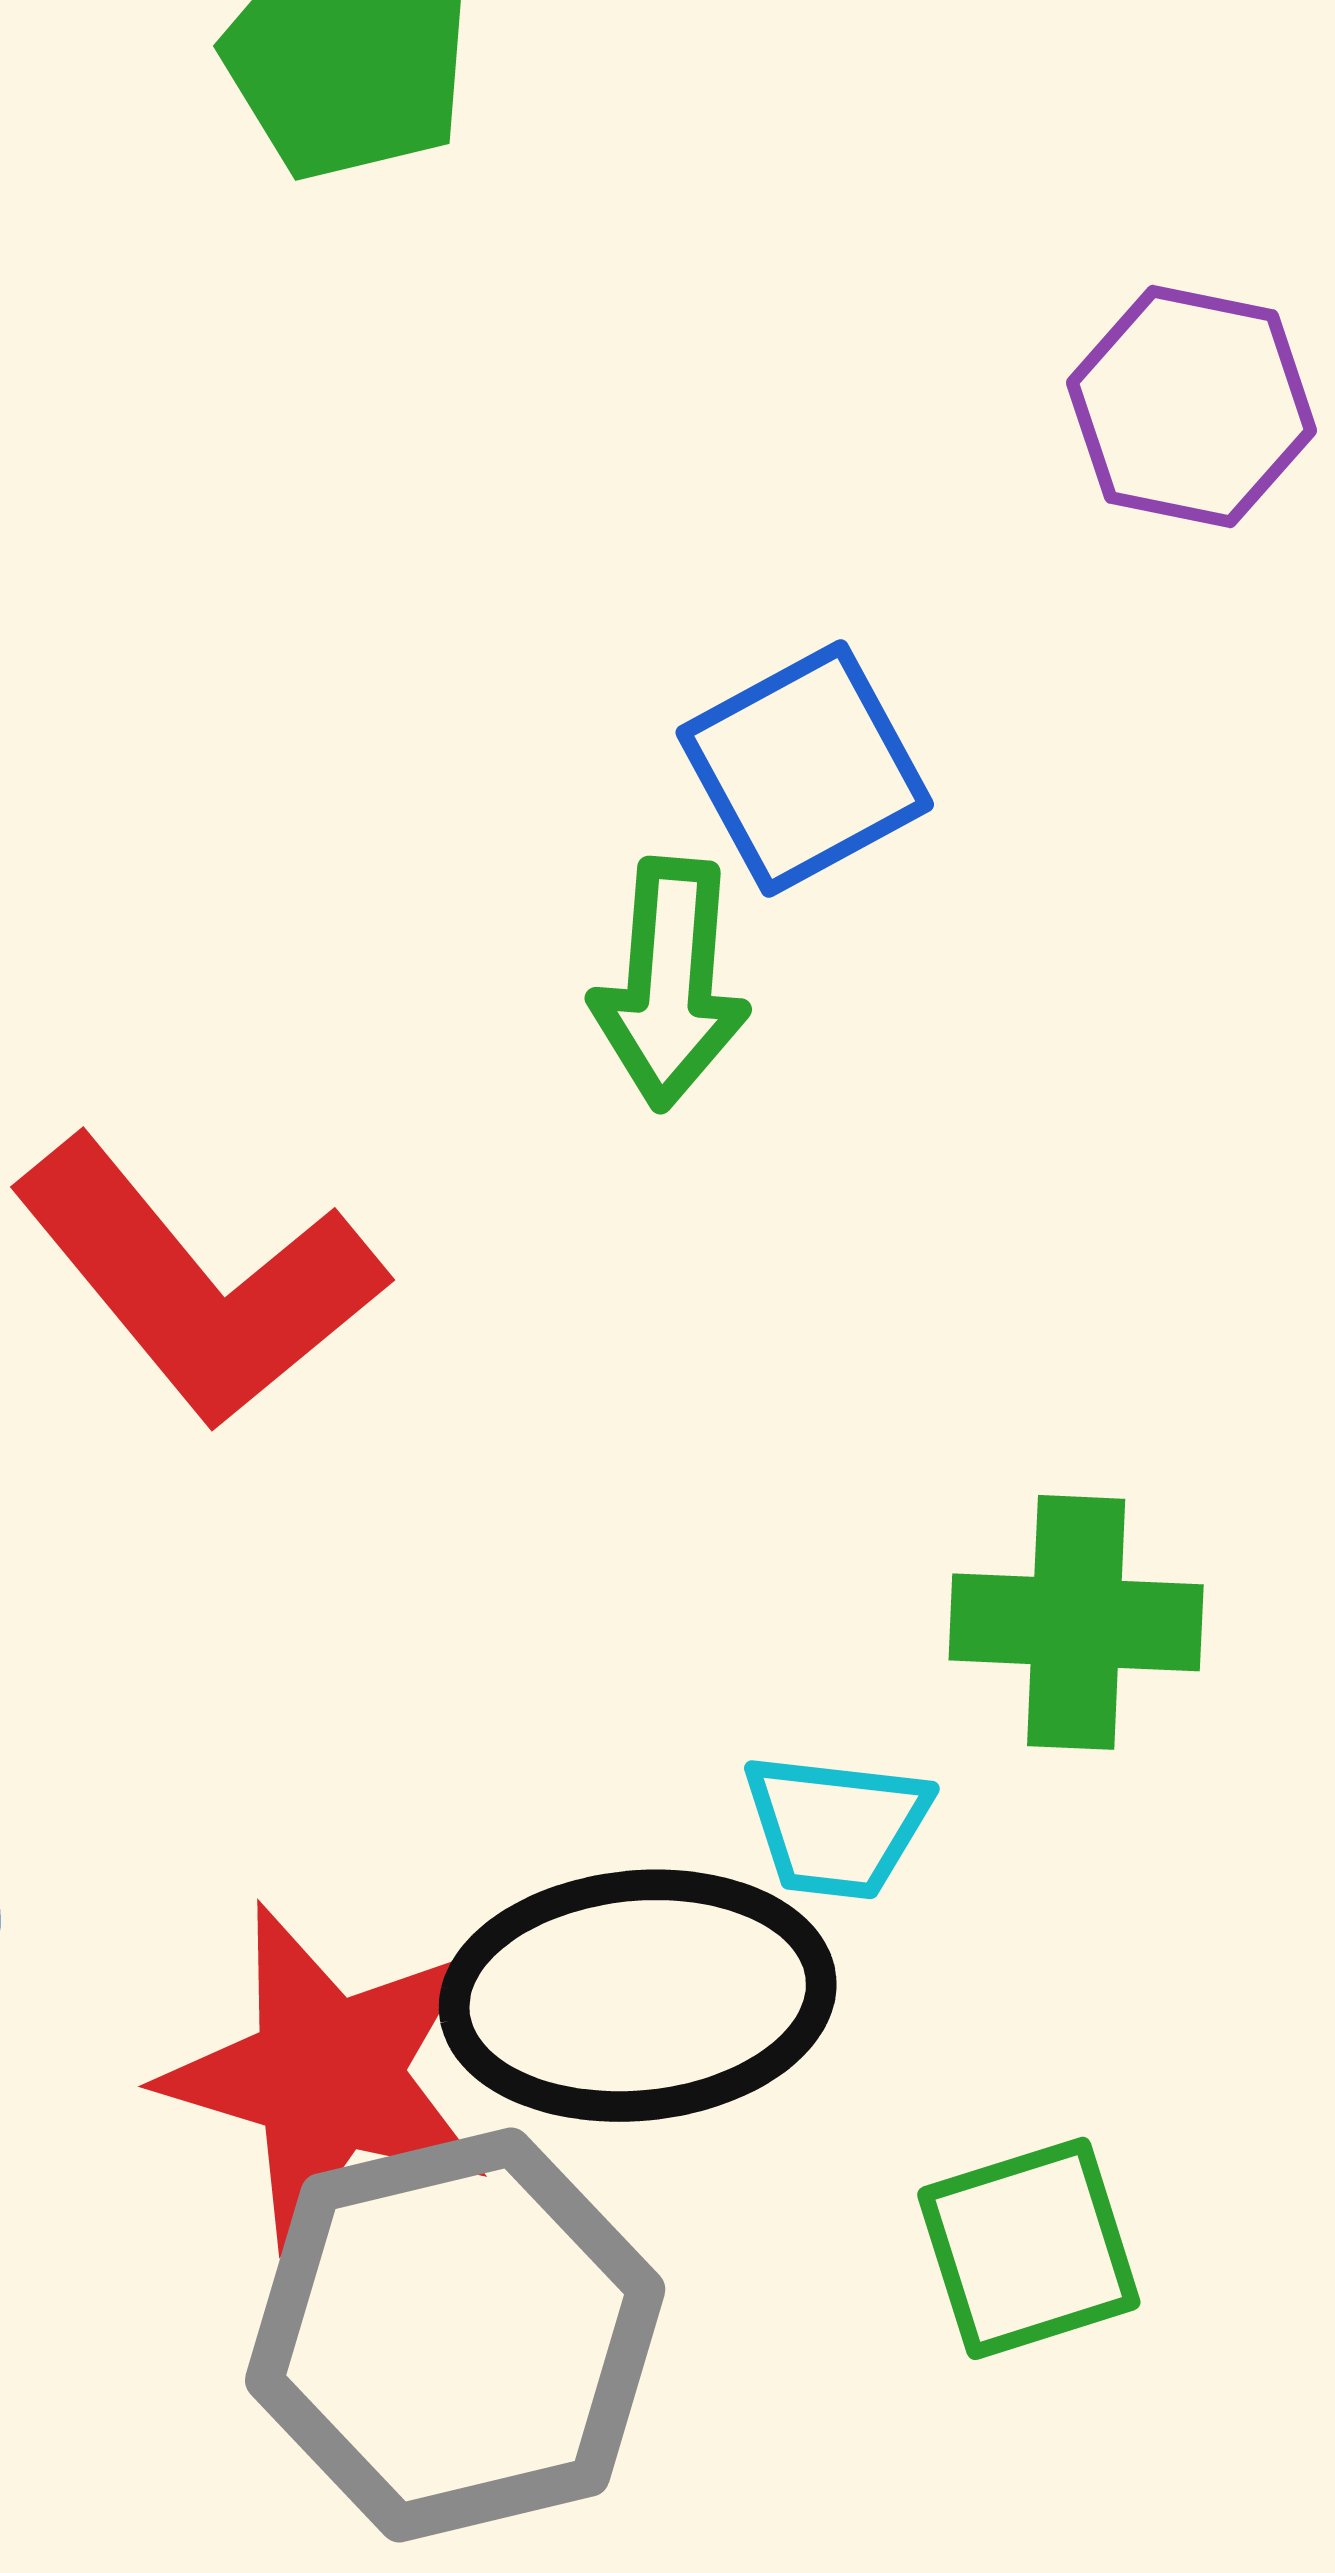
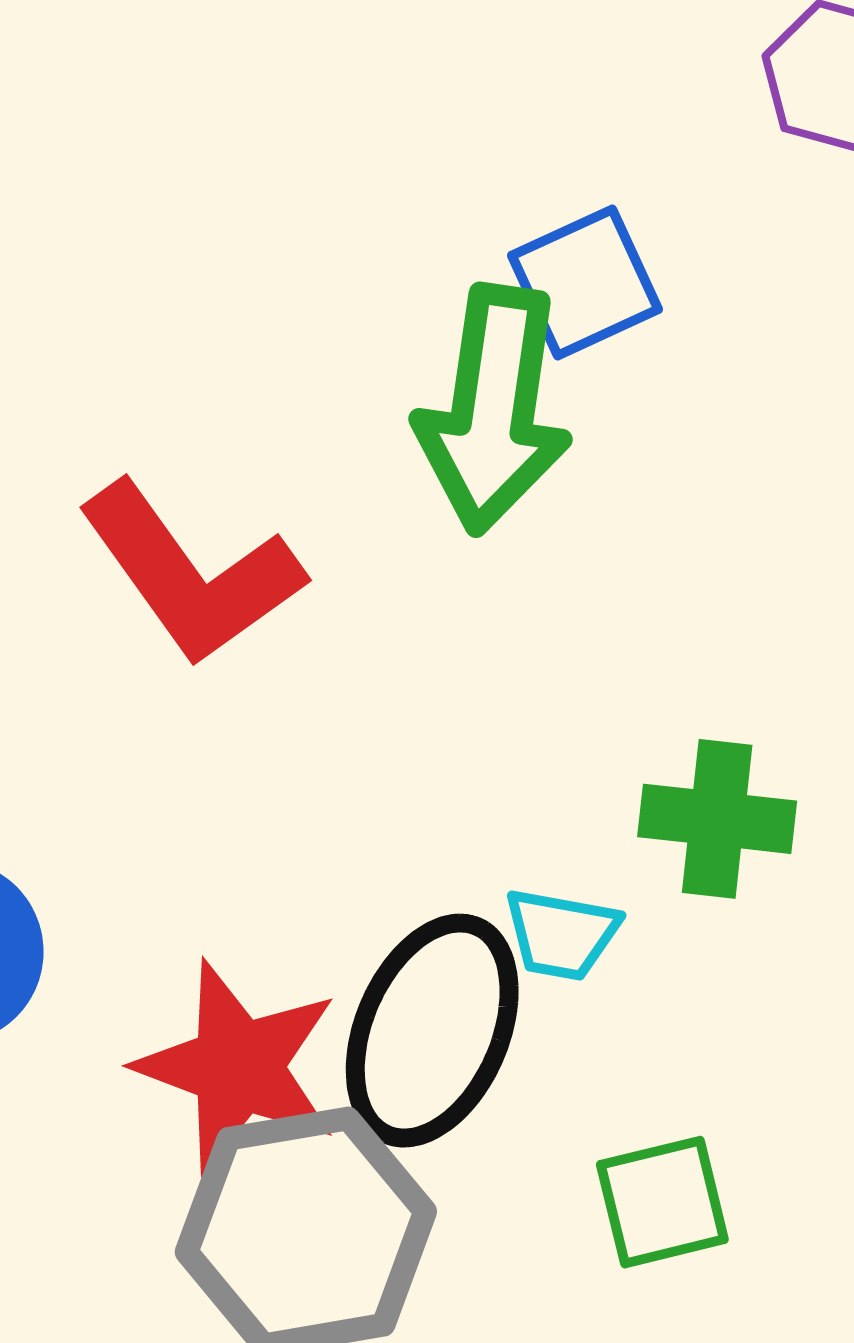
green arrow: (670, 984) -> (493, 409), size x1.6
black ellipse: (638, 1996) -> (432, 1031), turned -65

